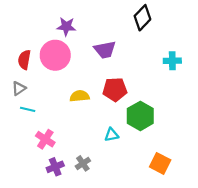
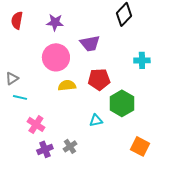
pink circle: (55, 55) -> (56, 57), moved
red semicircle: (24, 60) -> (17, 20), moved
cyan cross: (172, 61) -> (142, 60), moved

